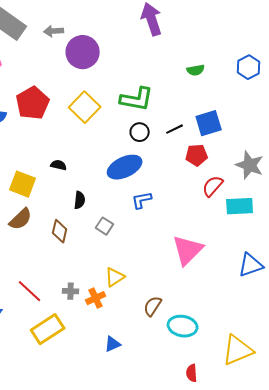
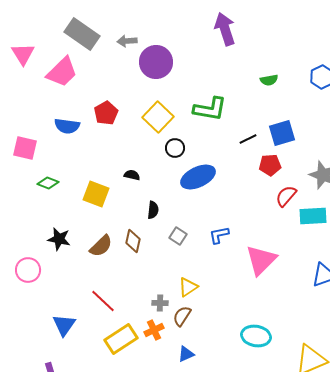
red pentagon: (33, 103) -> (106, 113), size x0.7
black circle: (140, 132) -> (175, 148), moved
blue L-shape: (142, 200) -> (219, 235), moved
brown semicircle: (21, 219) -> (101, 246), moved
gray cross: (71, 291) -> (160, 303), moved
orange cross: (96, 298) -> (154, 330), moved
brown semicircle: (153, 306) -> (182, 316), moved

